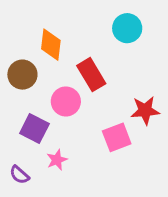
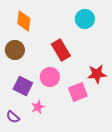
orange diamond: (51, 45) -> (24, 21), moved
pink circle: (66, 101) -> (50, 77), moved

